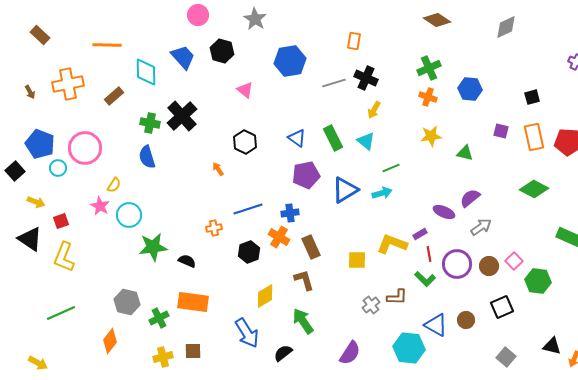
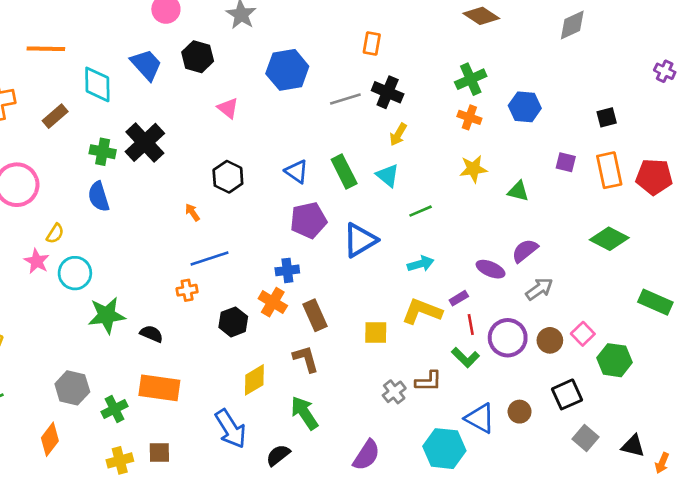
cyan arrow: (382, 193) -> (421, 264), moved
blue line: (248, 209) -> (209, 259), moved
gray square: (506, 357) -> (585, 438), moved

